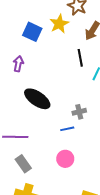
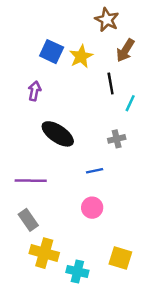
yellow star: (59, 24) -> (81, 57), moved
gray cross: (79, 112) -> (117, 139), moved
gray rectangle: (23, 164) -> (28, 220), moved

